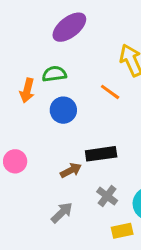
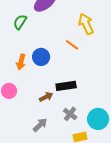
green semicircle: (54, 74) -> (20, 22), moved, turned -49
orange arrow: (27, 90) -> (21, 62), moved

